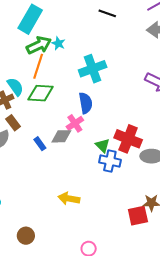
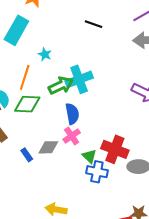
green arrow: (39, 45) -> (61, 85), moved
pink cross: (75, 123) -> (72, 136), moved

